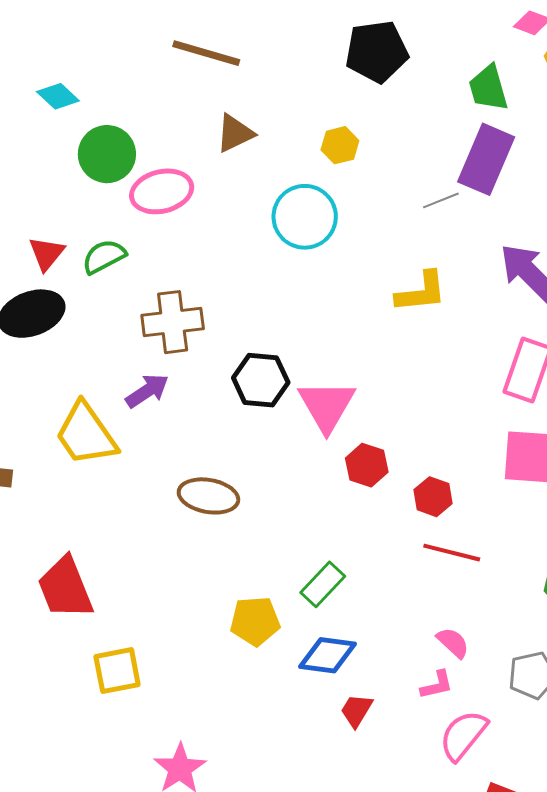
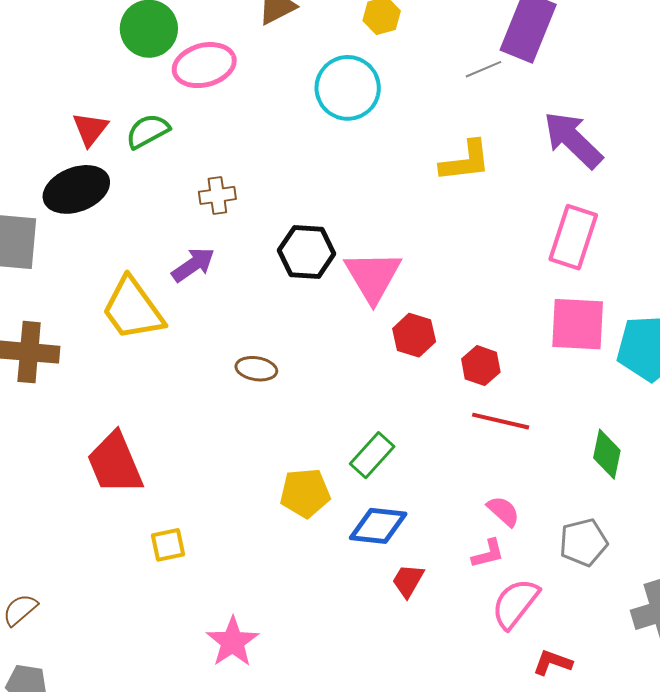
brown cross: (173, 322) -> (217, 195), size x0.6
brown ellipse: (208, 496) -> (256, 369), size x0.7
yellow square: (117, 671) -> (168, 545), size x0.7

